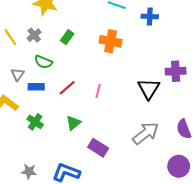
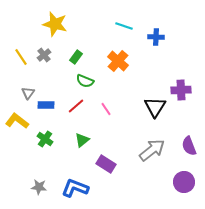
orange cross: (111, 41) -> (118, 61), turned 30
green semicircle: (43, 62) -> (85, 81), moved
pink line: (98, 91) -> (106, 109), turned -48

